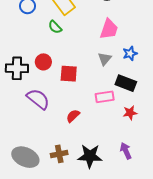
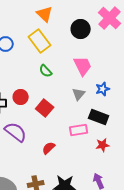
green semicircle: (55, 27) -> (46, 71), moved
pink trapezoid: (109, 29) -> (83, 66), turned -45
red square: (69, 74) -> (45, 108), turned 36

